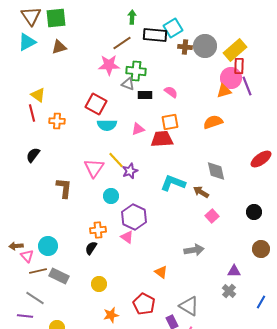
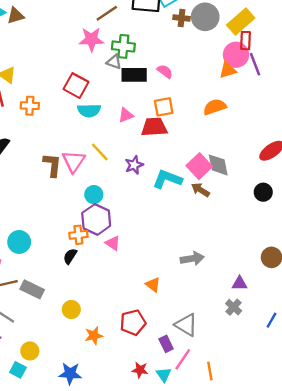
brown triangle: (59, 47) -> (16, 16), moved
black rectangle: (145, 95) -> (134, 75), size x1.5
purple star: (130, 171) -> (134, 165), moved
brown L-shape: (64, 188) -> (52, 165), moved
black circle: (254, 212) -> (263, 192), moved
pink square: (212, 216) -> (199, 166), moved, size x1.5
purple hexagon: (134, 217) -> (96, 219), moved
cyan circle: (48, 246) -> (19, 242), moved
yellow circle: (99, 284) -> (71, 309), moved
red pentagon: (144, 304) -> (133, 323), turned 30

